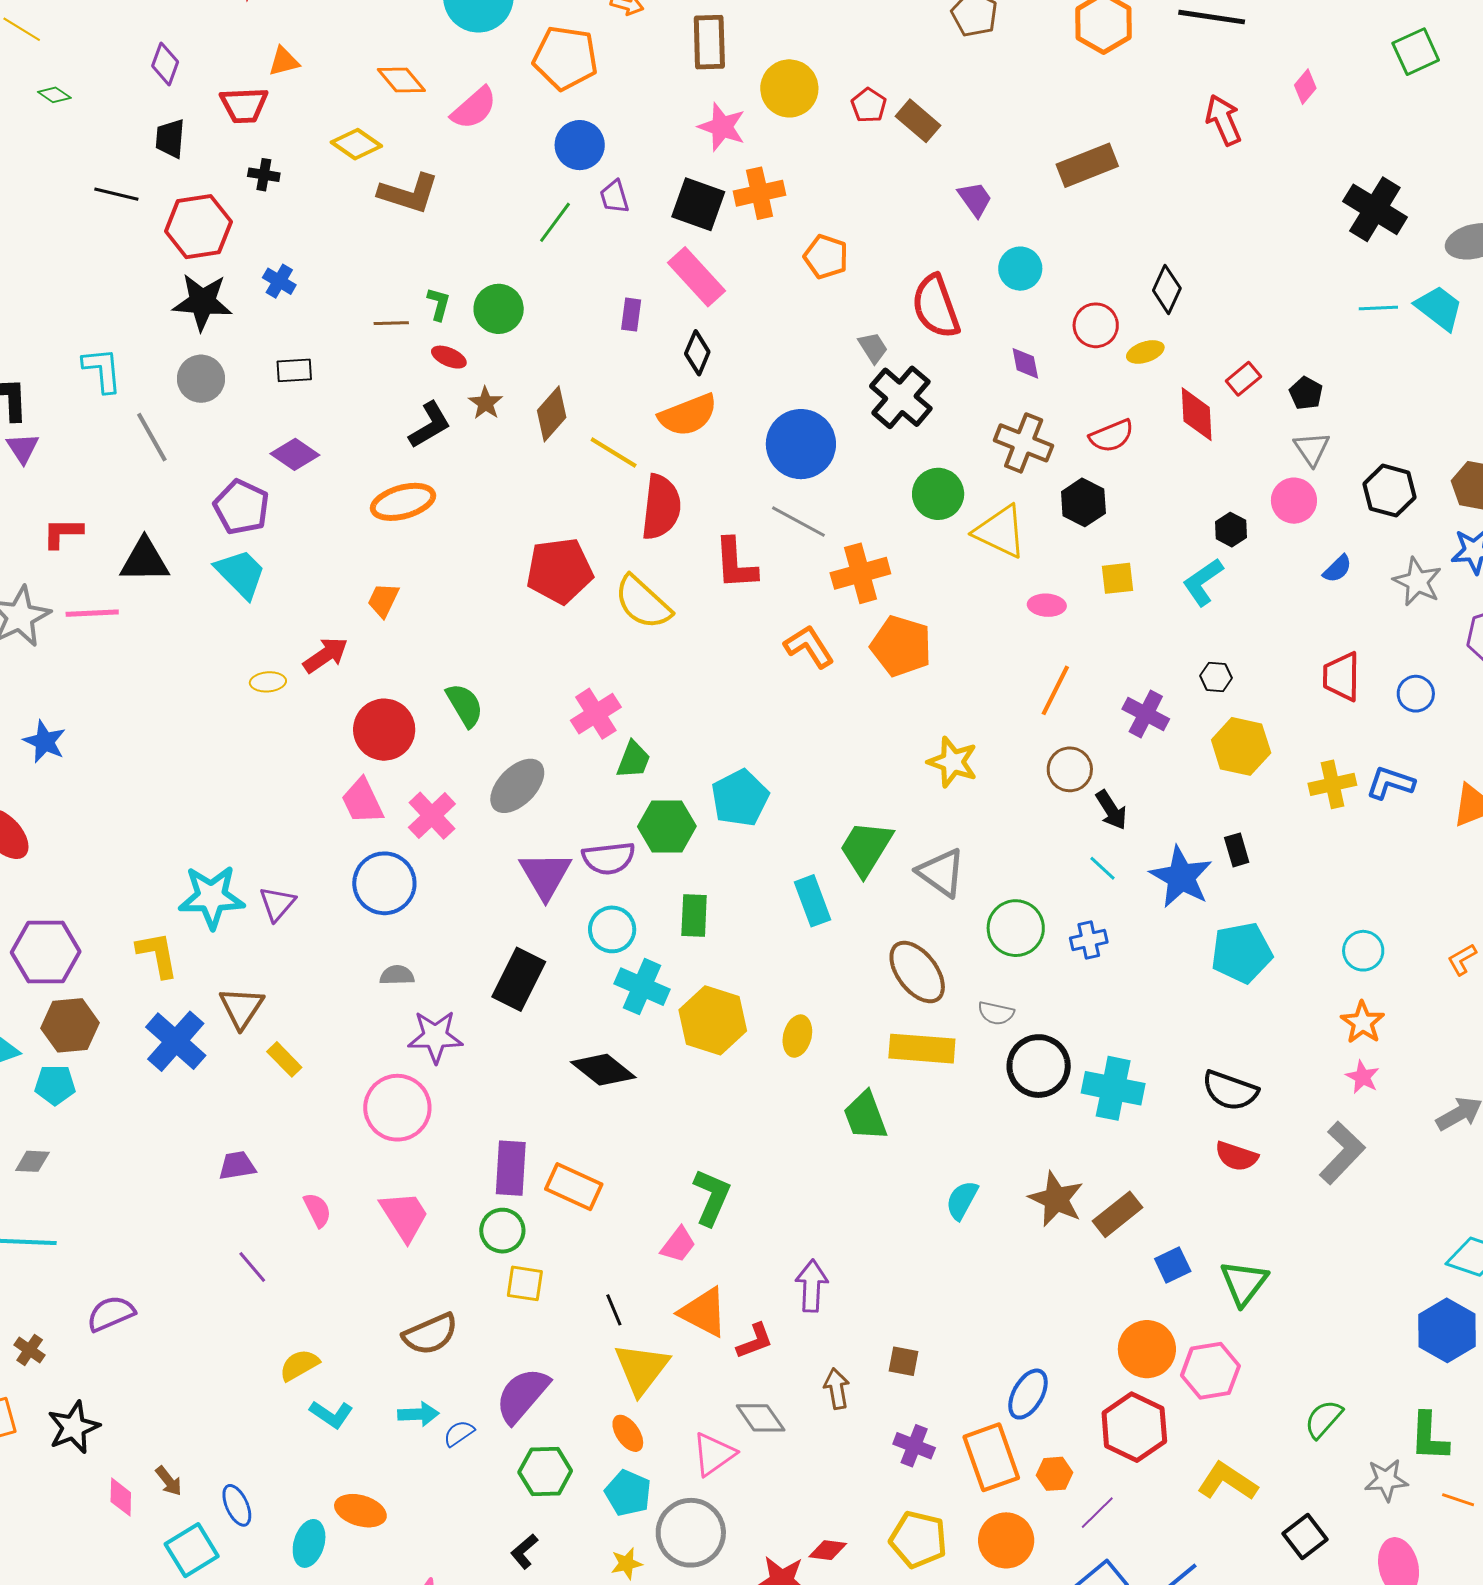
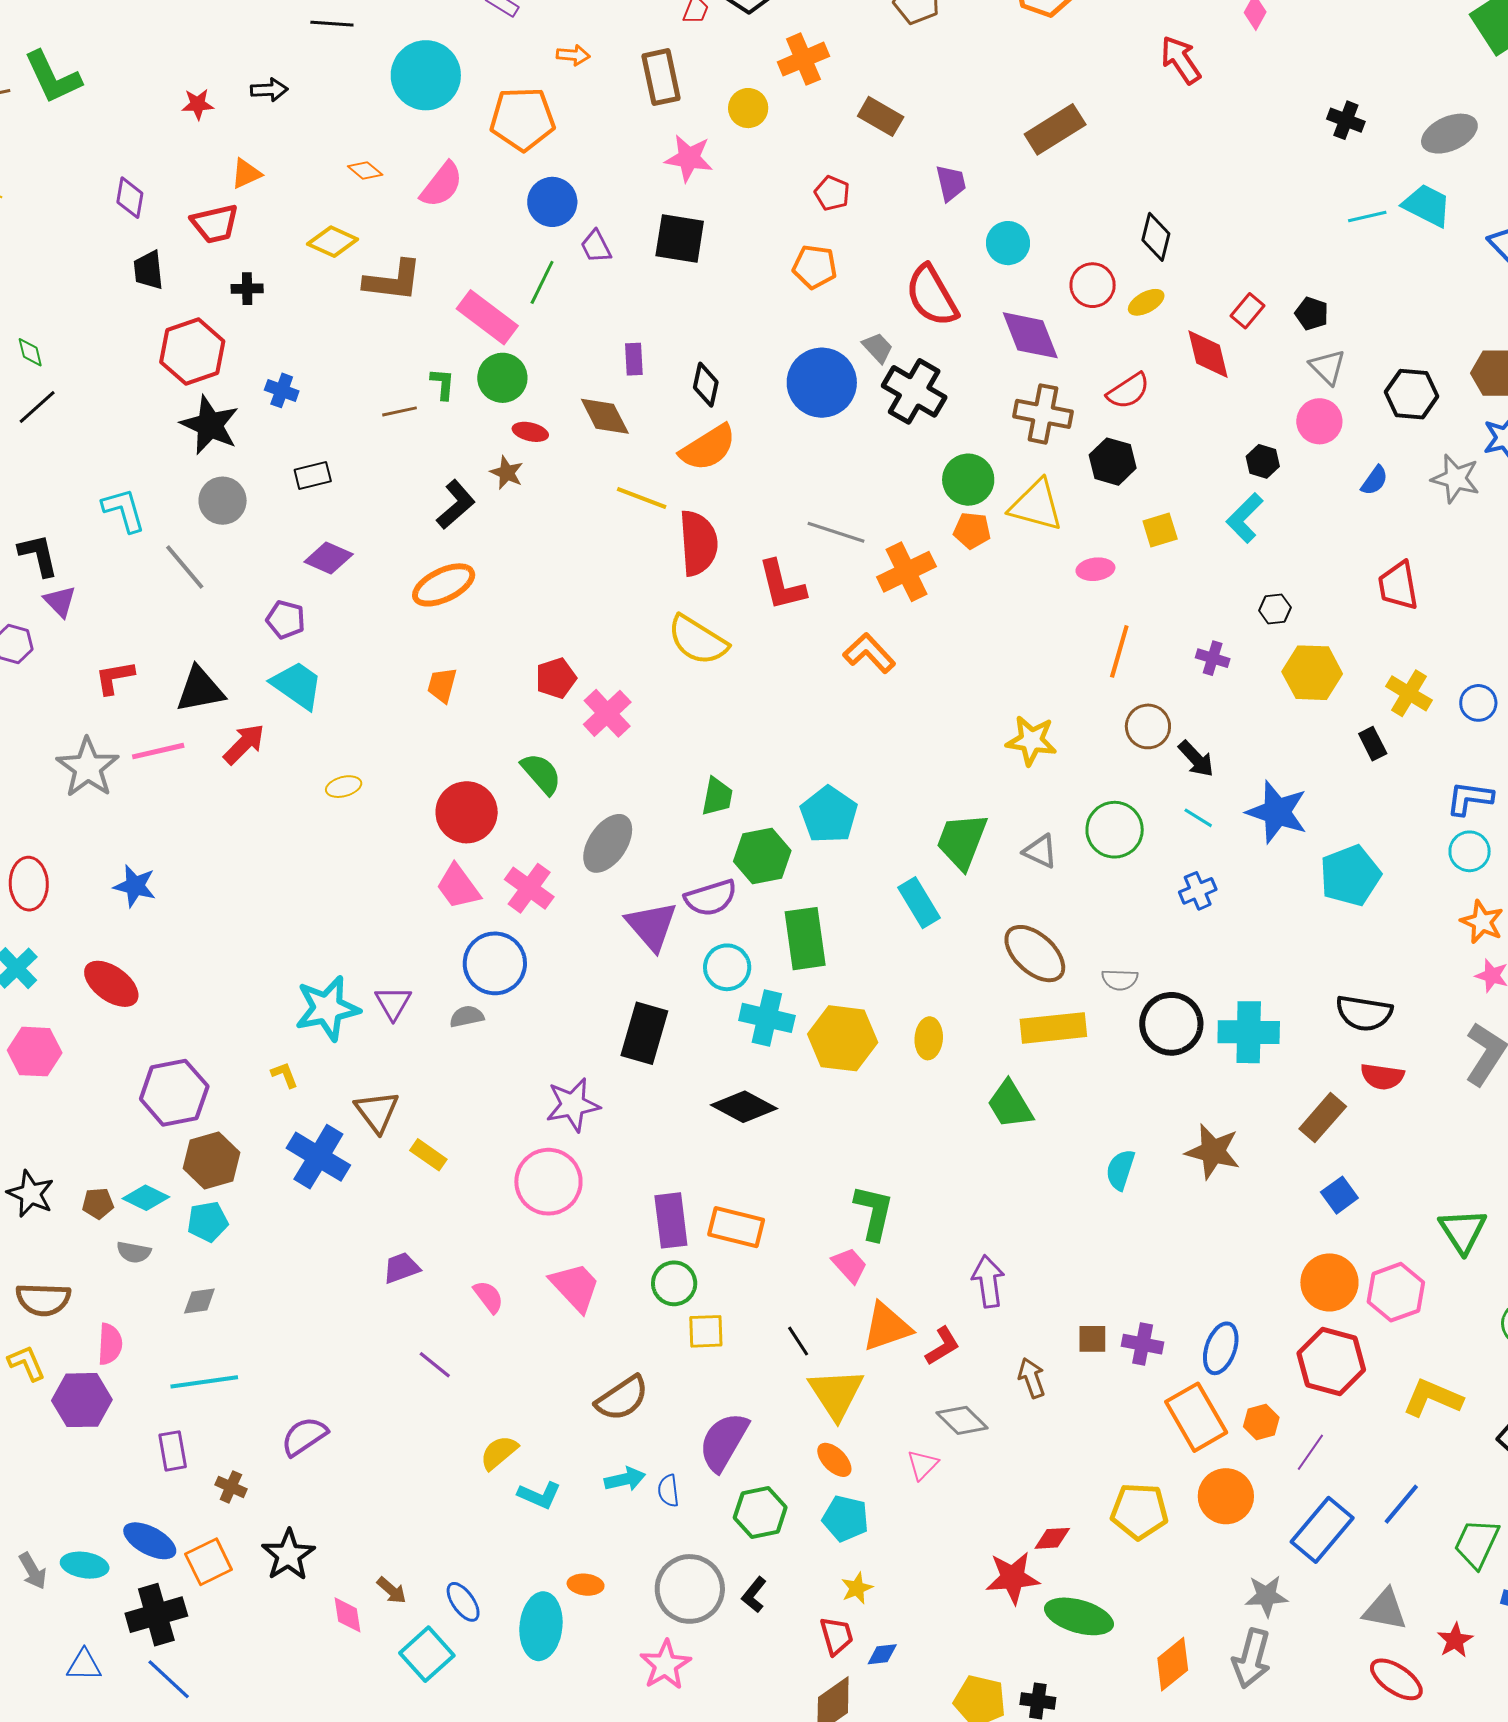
orange diamond: (401, 80) -> (365, 170), size x0.7
yellow circle: (789, 88) -> (748, 108), size x0.7
green diamond: (54, 95) -> (30, 352), moved, turned 52
red pentagon: (869, 105) -> (832, 193), moved
orange cross: (760, 193) -> (803, 59), moved
black line: (116, 194) -> (37, 407), moved, turned -45
purple trapezoid: (975, 199) -> (951, 183), turned 33
black cross: (1375, 209) -> (1346, 120), size x0.6
pink rectangle: (696, 277) -> (487, 317), moved
black star: (202, 302) -> (210, 425), turned 30
red ellipse: (449, 357) -> (530, 432), moved
purple diamond: (1025, 363) -> (1030, 335), size x1.8
brown diamond: (552, 414) -> (605, 416), moved, turned -58
blue circle: (801, 444) -> (822, 383), moved
purple pentagon: (241, 507) -> (286, 619), size x0.7
red pentagon: (560, 571) -> (556, 678), moved, size x0.6
orange pentagon: (901, 646) -> (972, 530), moved, size x0.6
red arrow: (325, 655) -> (244, 744), moved
blue circle: (1416, 694) -> (1478, 703), moved
pink cross: (596, 714) -> (607, 713), moved
purple cross: (1146, 714) -> (1213, 658), size x0.7
blue L-shape: (1390, 783) -> (1470, 798), moved
yellow cross: (1332, 784) -> (1409, 693), turned -36
black rectangle: (1237, 850) -> (1373, 744), moved
gray triangle: (941, 872) -> (1040, 851), size x0.7
green rectangle: (694, 915) -> (805, 939), size x1.4
green circle: (1016, 928) -> (1115, 830), moved
yellow L-shape: (157, 955) -> (285, 1075), size x0.6
gray semicircle: (397, 975) -> (467, 1016), moved
brown rectangle: (1118, 1214) -> (1323, 1118), moved
pink trapezoid: (678, 1245) -> (850, 1265), turned -69
green triangle: (1244, 1283) -> (1463, 1231), moved
orange triangle: (704, 1312) -> (887, 1327), turned -36
blue semicircle: (459, 1433) -> (668, 1491), turned -52
purple cross: (914, 1446) -> (1143, 1344), moved
pink triangle: (714, 1454) -> (923, 1465), size x0.7
orange ellipse: (360, 1511) -> (586, 1585), size x0.7
gray circle: (691, 1533) -> (690, 1589), moved
cyan ellipse: (309, 1543) -> (541, 1626), size x1.4

